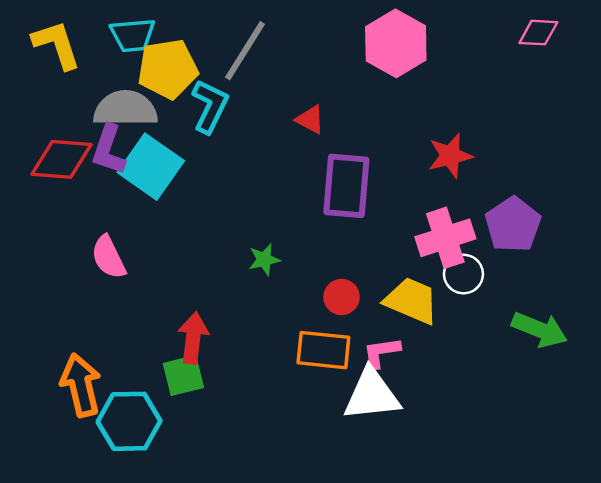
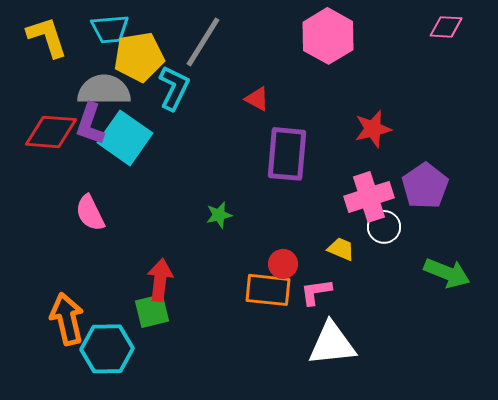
red circle: (342, 297) -> (283, 264), moved
yellow trapezoid: (412, 301) -> (341, 249), size x0.6
white triangle: (372, 395) -> (332, 344), moved

